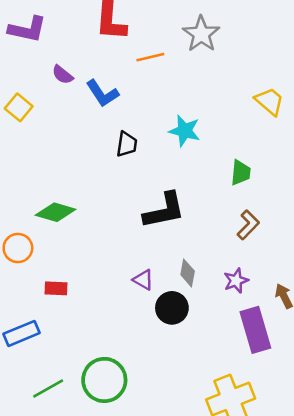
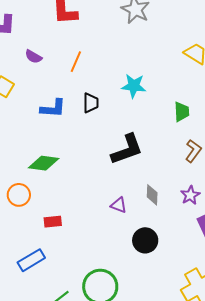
orange line: (150, 57) -> (76, 62), moved, turned -45
blue L-shape: (102, 93) -> (53, 108), moved, turned -44
black circle: (172, 308) -> (145, 240), moved

